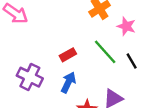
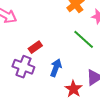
red rectangle: (68, 55) -> (35, 47), moved

